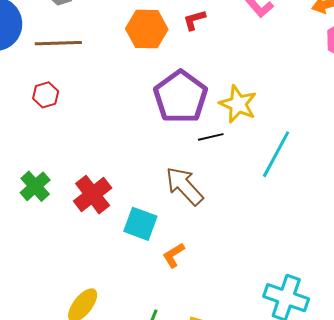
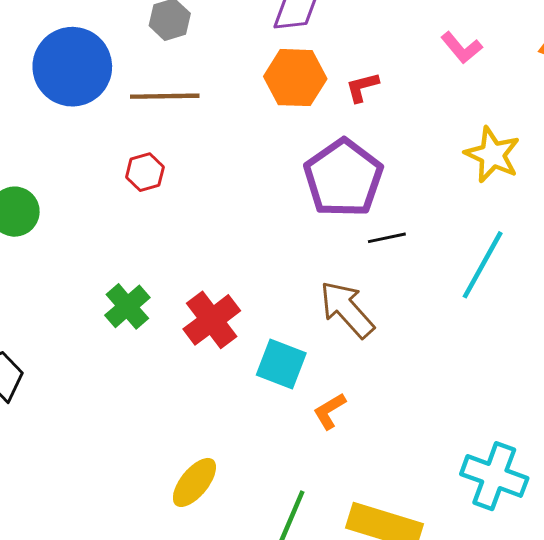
red L-shape: (194, 20) -> (362, 87), moved
yellow star: (238, 104) -> (492, 155), moved

